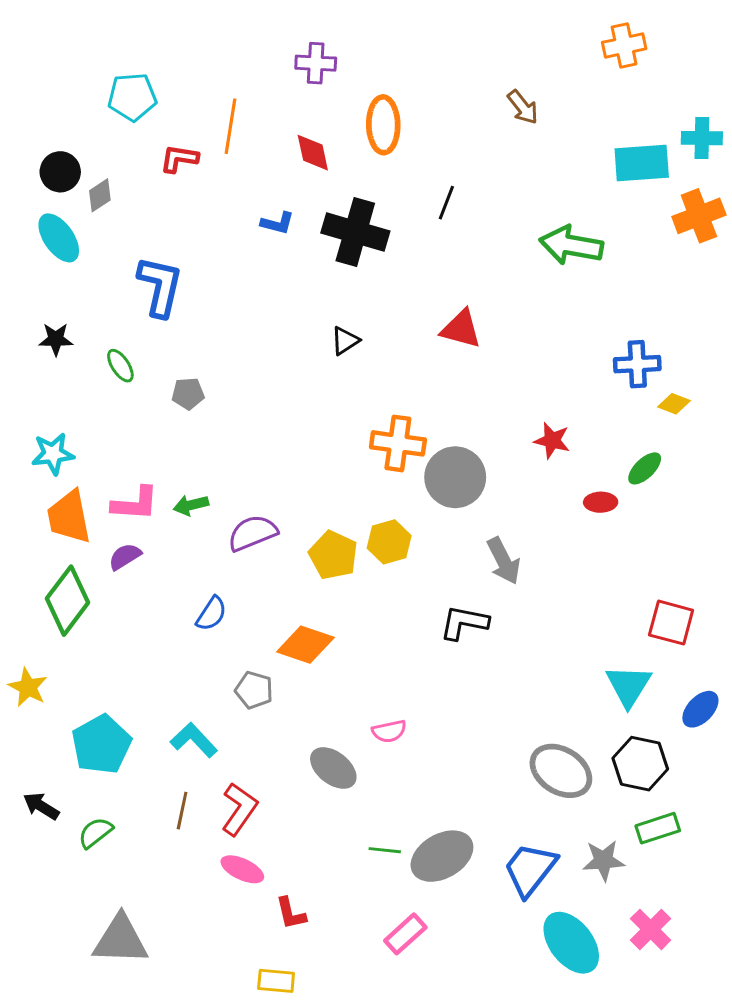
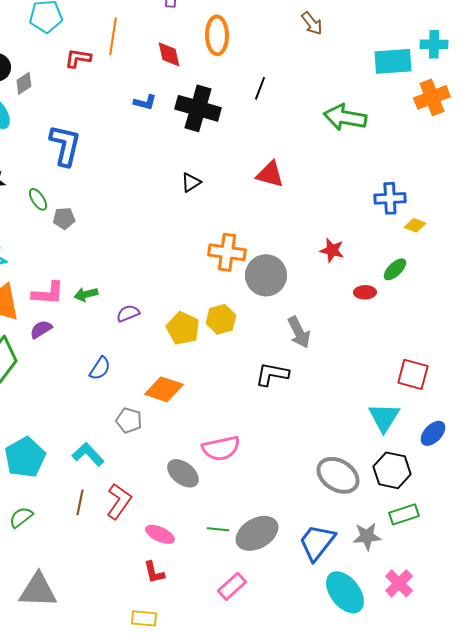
gray pentagon: (188, 394) -> (64, 218), moved
purple semicircle: (253, 533) -> (128, 313), size x0.7
pink semicircle: (389, 731) -> (221, 448), size x1.6
pink ellipse: (242, 869) -> (160, 534), moved

